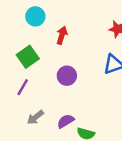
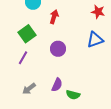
gray arrow: (35, 117) -> (29, 89), moved
purple semicircle: (66, 121) -> (57, 85), turned 144

